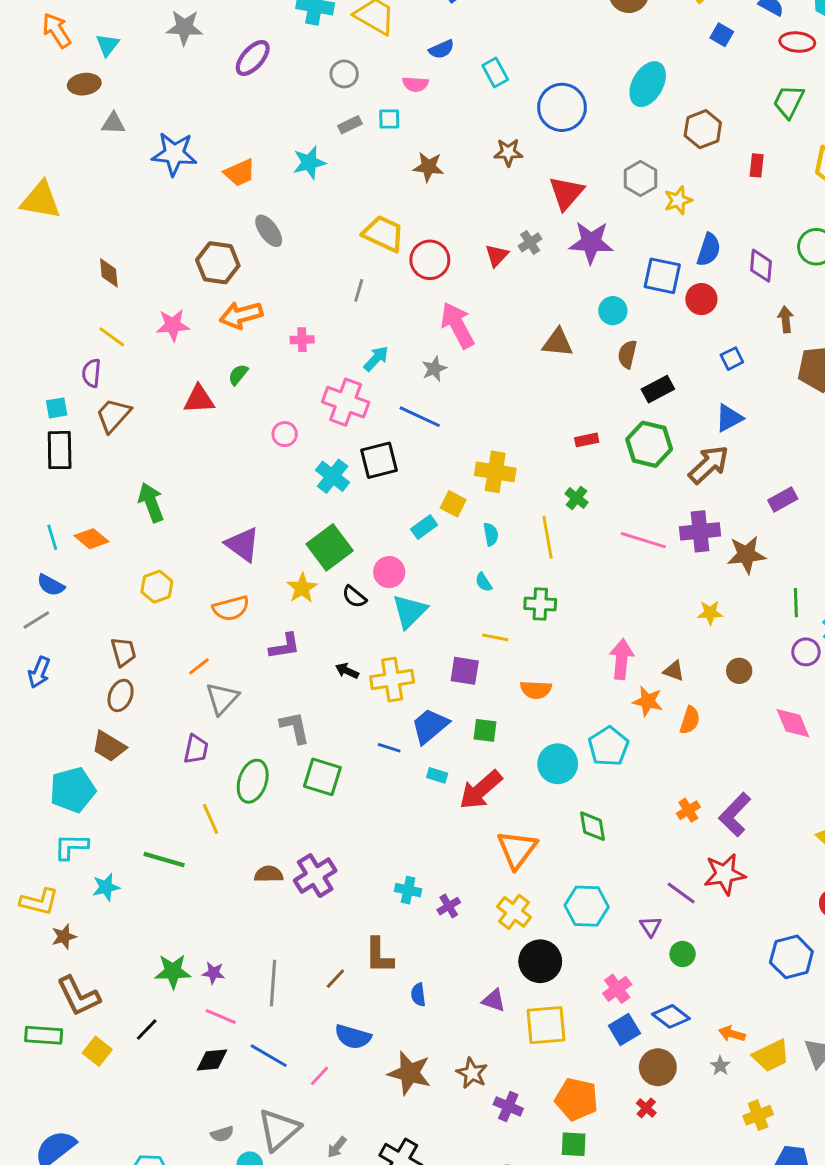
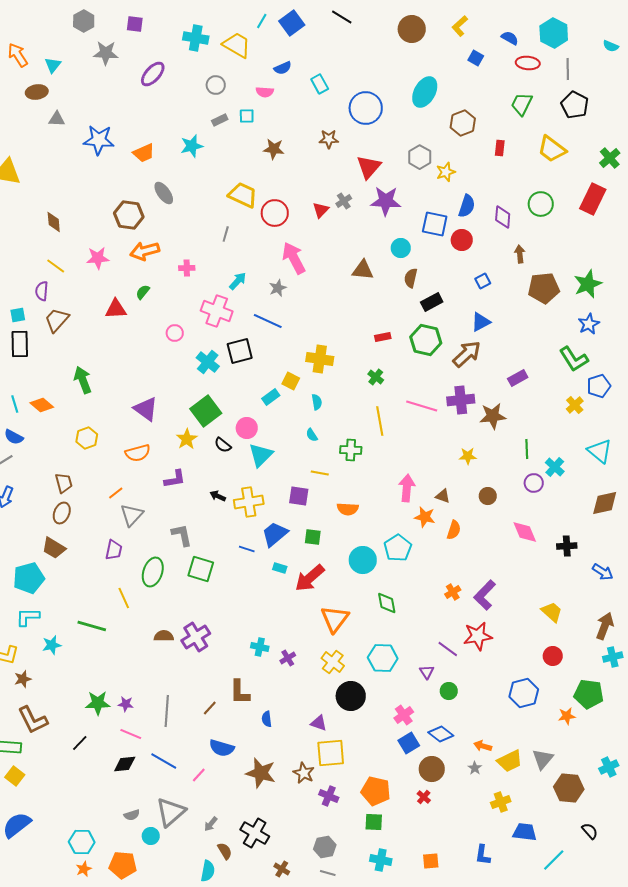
yellow line: (547, 537) -> (380, 421), moved
yellow square: (546, 1025) -> (331, 753), moved
yellow square: (97, 1051) -> (15, 776), moved

